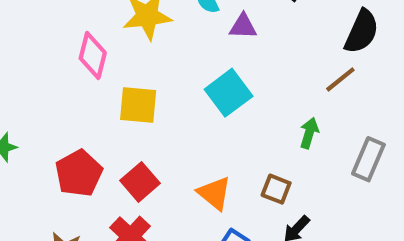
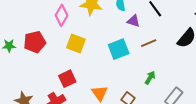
brown line: (340, 79) -> (149, 43), moved
red pentagon: (79, 173) -> (35, 42), moved

